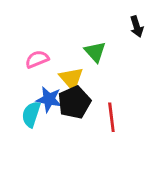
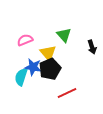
black arrow: (137, 27) -> (92, 47), moved
red line: (111, 117) -> (67, 93), moved, turned 72

